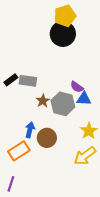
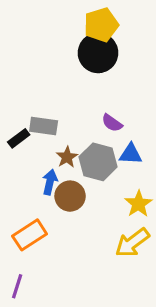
black rectangle: (11, 80) -> (19, 138), moved
purple semicircle: (77, 87) -> (112, 123), moved
blue arrow: (30, 130) -> (50, 182), moved
brown circle: (47, 138) -> (70, 196), moved

